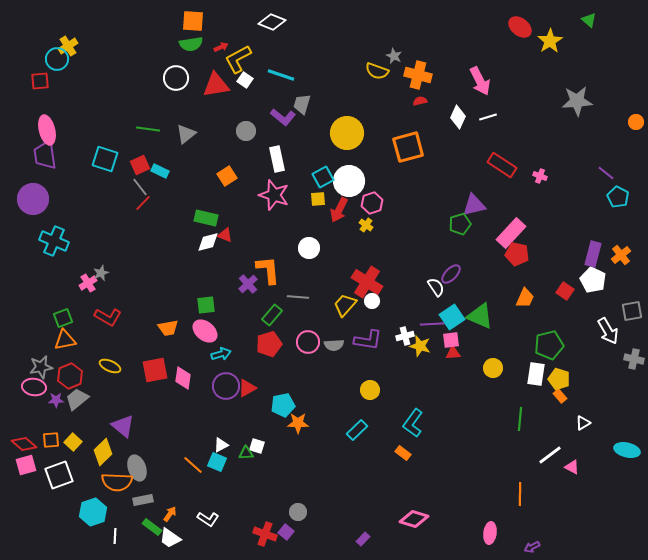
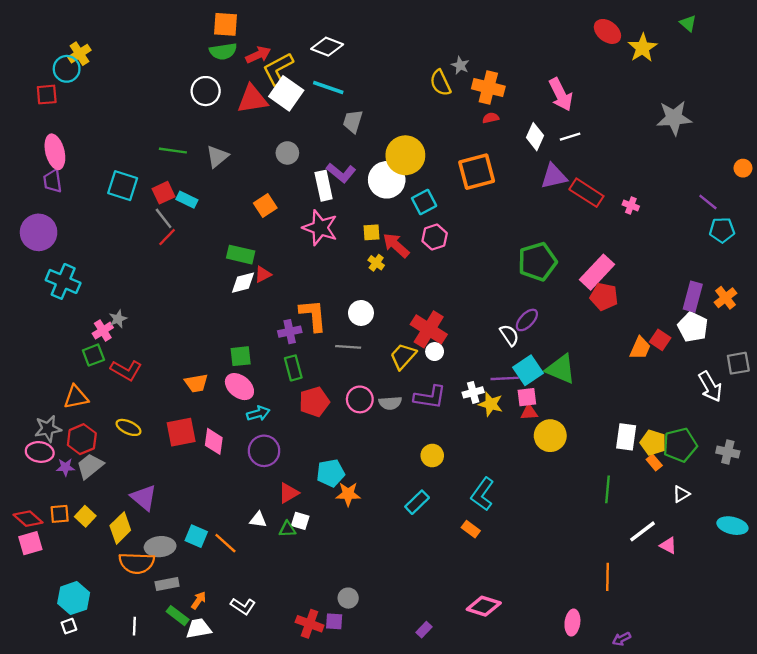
white diamond: (272, 22) -> (327, 47), moved
red arrow: (221, 47) -> (258, 55), size x1.5
yellow semicircle: (377, 71) -> (440, 83), turned 45
white square: (245, 80) -> (286, 93), size x1.8
purple L-shape: (283, 117) -> (341, 173), moved
orange circle: (636, 122) -> (743, 168), moved
purple trapezoid: (45, 155) -> (53, 181), size x0.7
cyan square: (323, 177) -> (424, 202), moved
white circle: (349, 181) -> (387, 180), moved
cyan pentagon: (618, 197) -> (722, 230), turned -30
purple triangle: (474, 205) -> (554, 176), moved
red arrow: (339, 210) -> (396, 245), turned 105
green pentagon: (460, 224) -> (537, 262), size x1.5
yellow cross: (366, 225) -> (376, 263), moved
red triangle: (225, 235) -> (263, 274), turned -49
white circle: (309, 248) -> (361, 313), moved
purple cross: (248, 284) -> (290, 332), turned 30
orange trapezoid: (525, 298) -> (640, 348), moved
green rectangle: (272, 315) -> (293, 368), moved, turned -55
green square: (63, 318) -> (93, 355), moved
green pentagon: (549, 345) -> (680, 445), moved
gray cross: (634, 359) -> (728, 452), moved
yellow circle: (493, 368) -> (550, 436), moved, size x1.4
red triangle: (247, 388) -> (289, 493), moved
white triangle: (221, 445) -> (258, 520), turned 35
cyan square: (217, 462) -> (196, 536), moved
gray ellipse: (137, 468) -> (160, 547), turned -75
white square: (59, 475) -> (69, 626), moved, size x0.5
cyan hexagon: (93, 512) -> (74, 598), moved
purple square: (286, 532) -> (334, 621), turned -35
white trapezoid: (170, 538) -> (199, 628), turned 135

